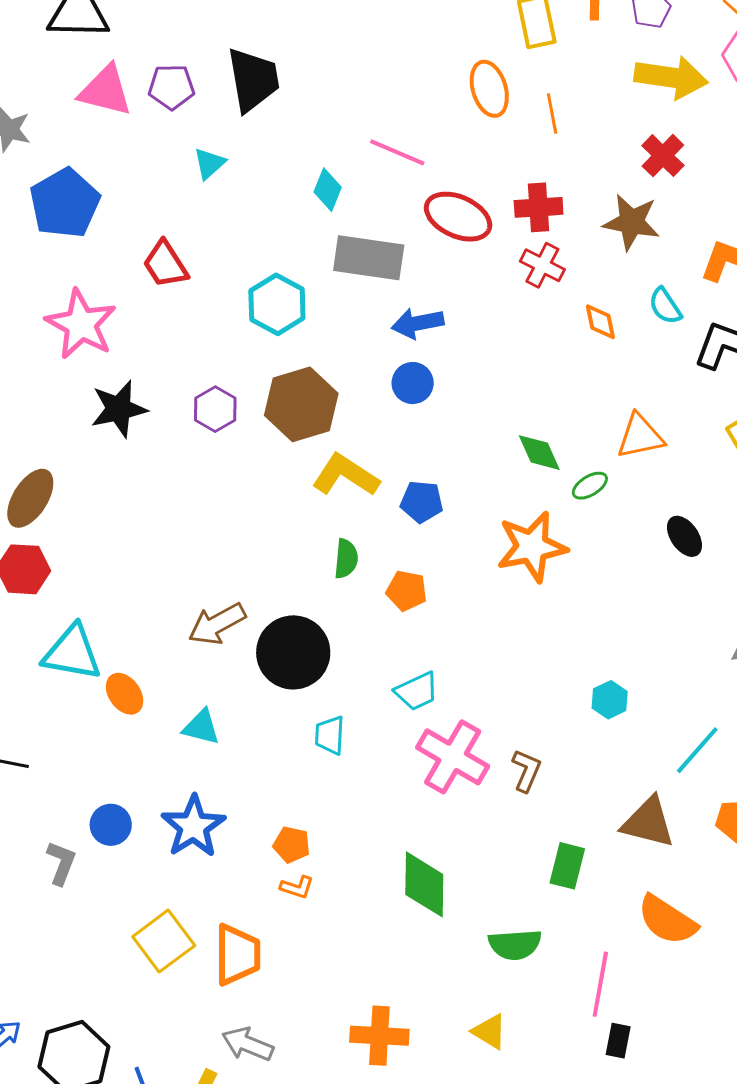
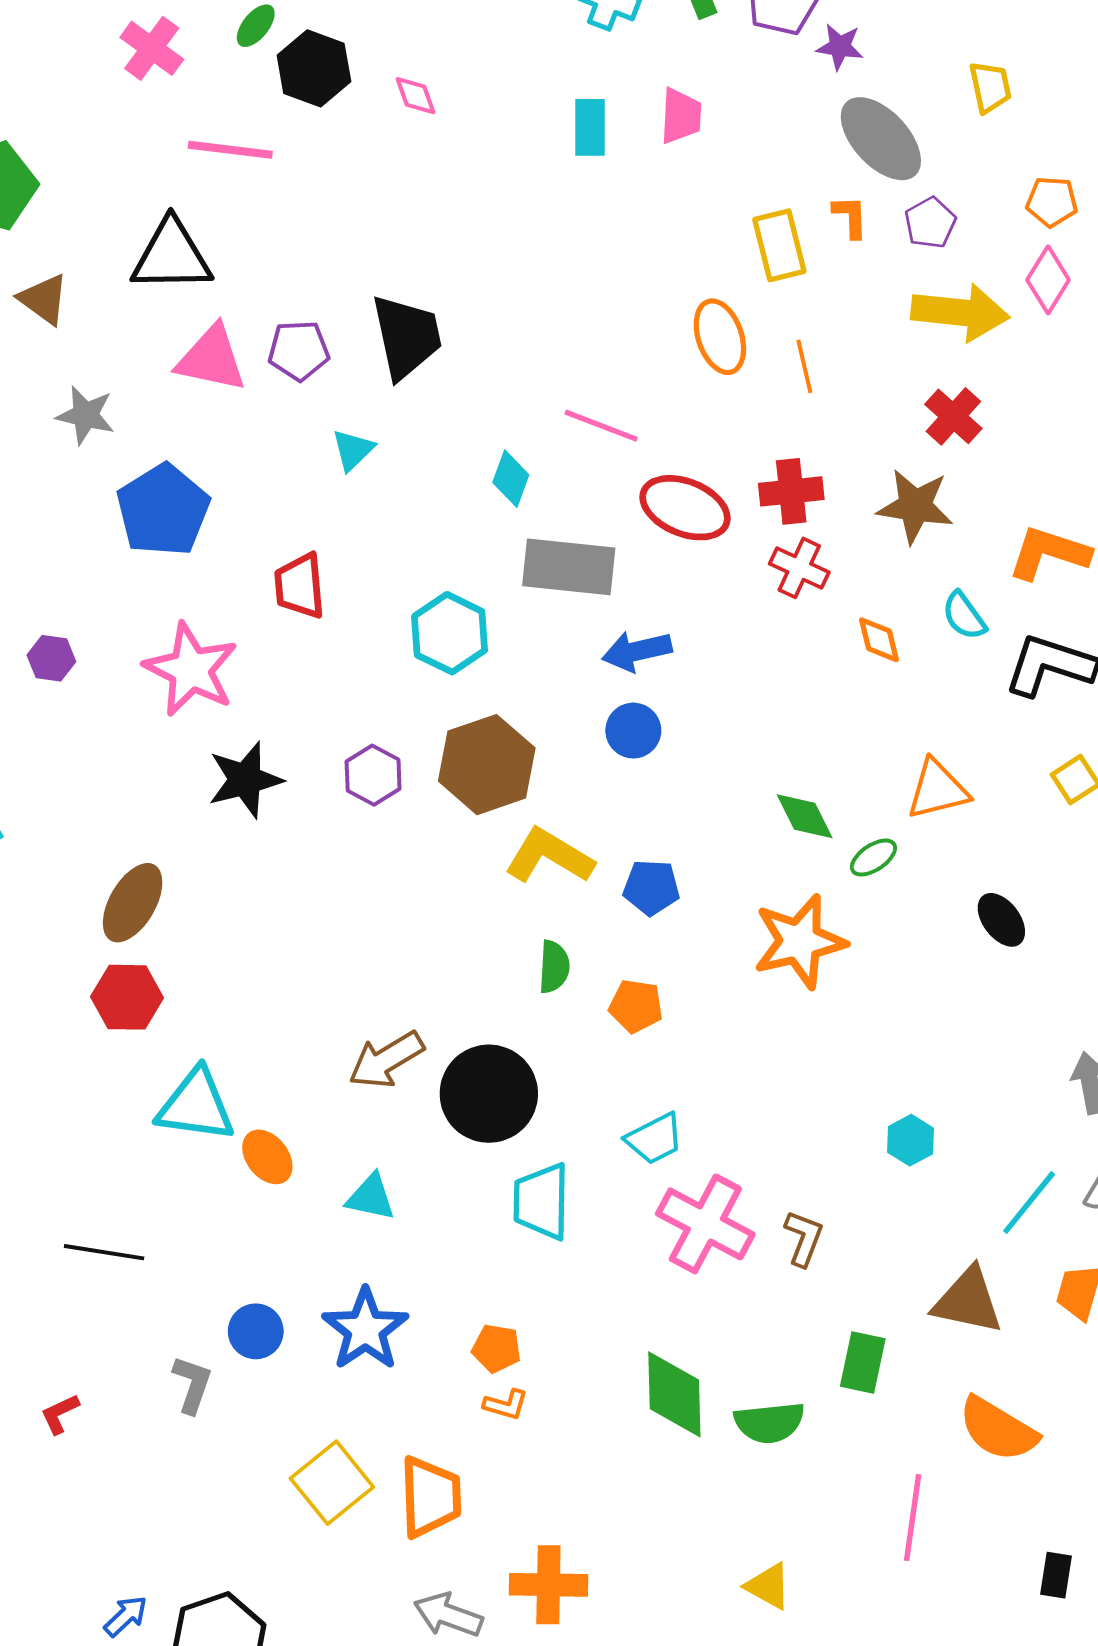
red trapezoid: (165, 264) -> (300, 586), turned 30
cyan trapezoid: (330, 735) -> (541, 1201), size x1.5
green semicircle: (515, 945) -> (769, 1423), moved
orange cross: (379, 1036) -> (548, 1585), moved
black rectangle: (618, 1041) -> (1056, 1575), moved

